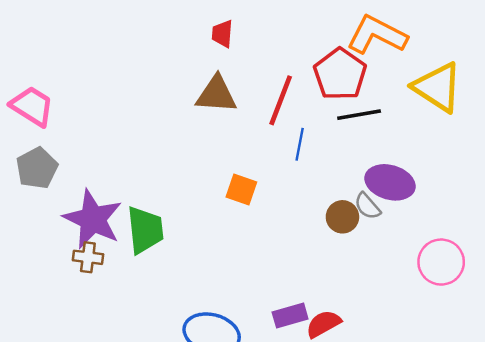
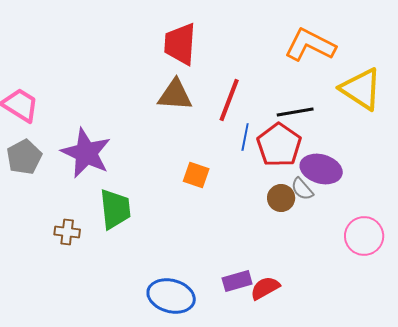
red trapezoid: (222, 34) -> (180, 44), size x1.8
red pentagon: (340, 74) -> (279, 145), moved
purple star: (93, 219) -> (86, 153), moved

